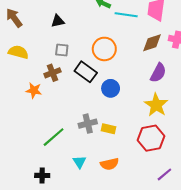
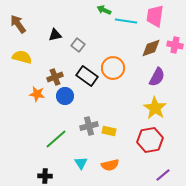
black triangle: (58, 21) -> (55, 35), moved
orange circle: (104, 49) -> (113, 68), moved
gray square: (62, 50) -> (78, 45), moved, turned 32
blue circle: (111, 88) -> (65, 96), moved

